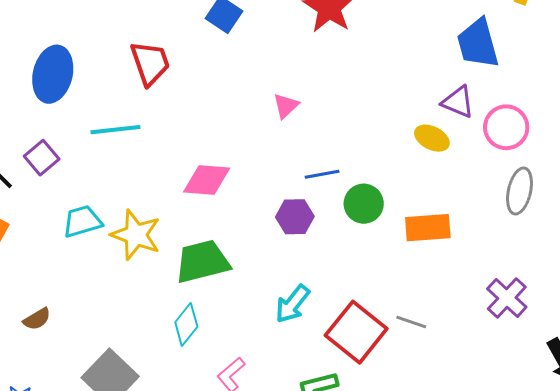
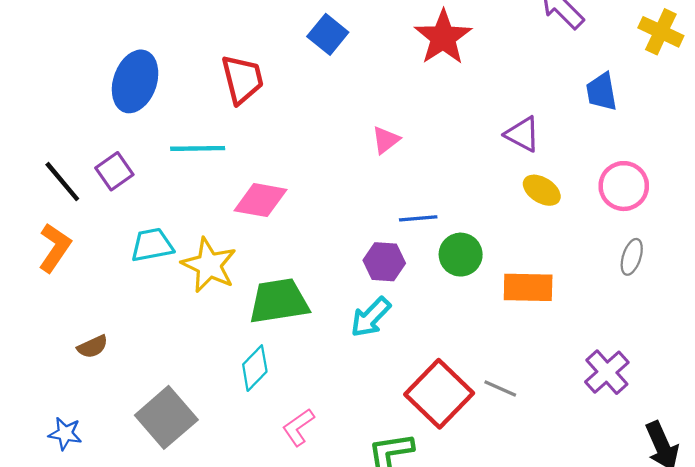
blue trapezoid: (478, 43) -> (601, 92), size x0.7
purple triangle: (458, 102) -> (522, 134), moved
pink diamond: (207, 180) -> (261, 200), moved
gray ellipse: (520, 191) -> (632, 257), size x0.7
cyan arrow: (292, 304) -> (371, 317), moved

